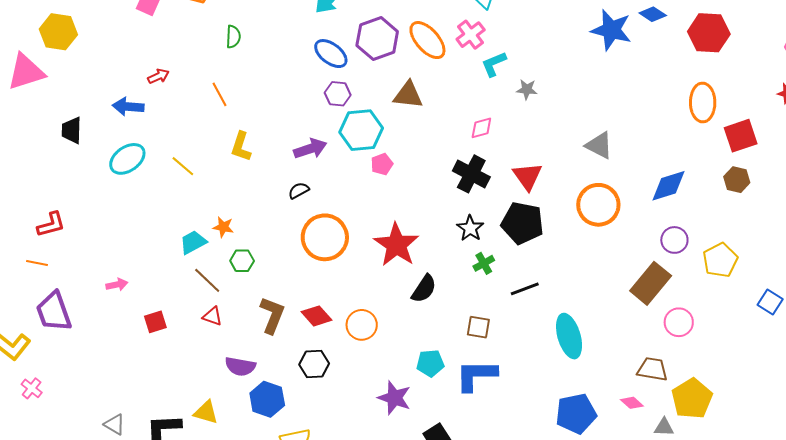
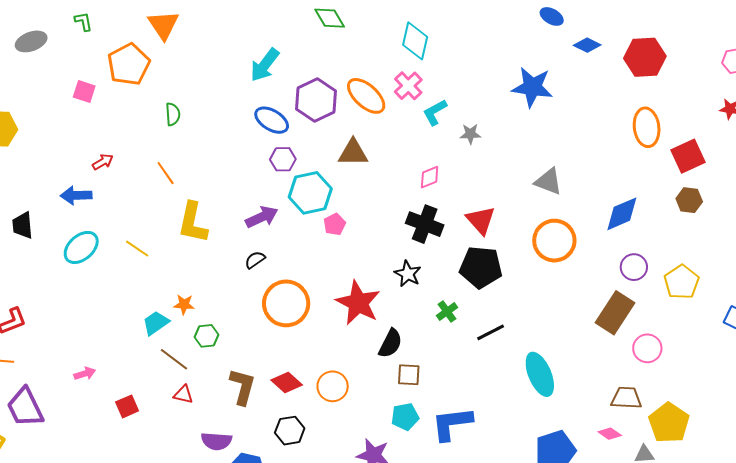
blue star: (611, 30) -> (532, 87), moved
yellow L-shape: (241, 147) -> (193, 223), size x1.4
black star: (470, 228) -> (408, 274), moved
brown square: (478, 327) -> (409, 375), moved

